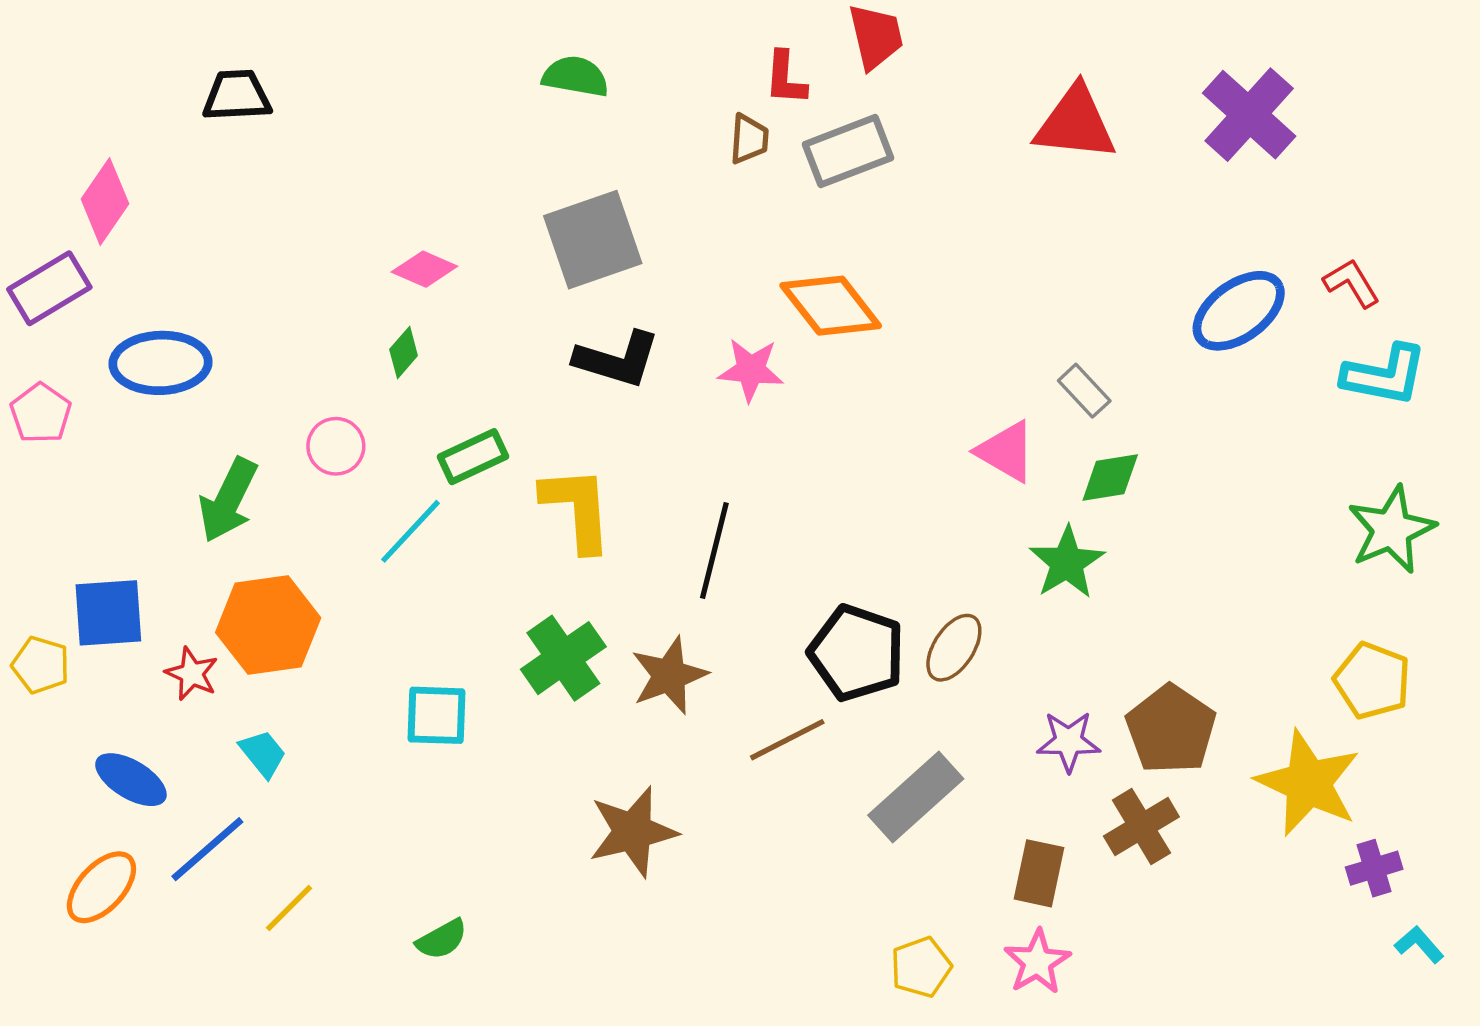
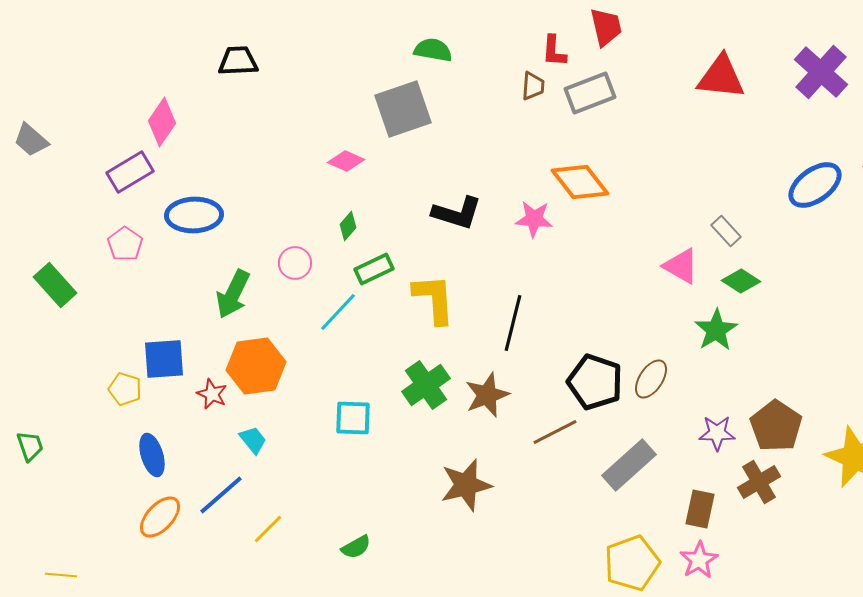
gray square: (593, 240) -> (403, 109), moved
green diamond: (404, 352) -> (348, 226), moved
green diamond: (1110, 477) -> (741, 281), turned 42
blue ellipse: (131, 780) -> (152, 455), moved, turned 42
yellow pentagon: (921, 967) -> (632, 563), size x1.6

